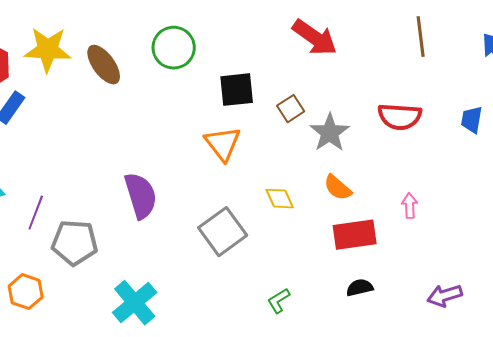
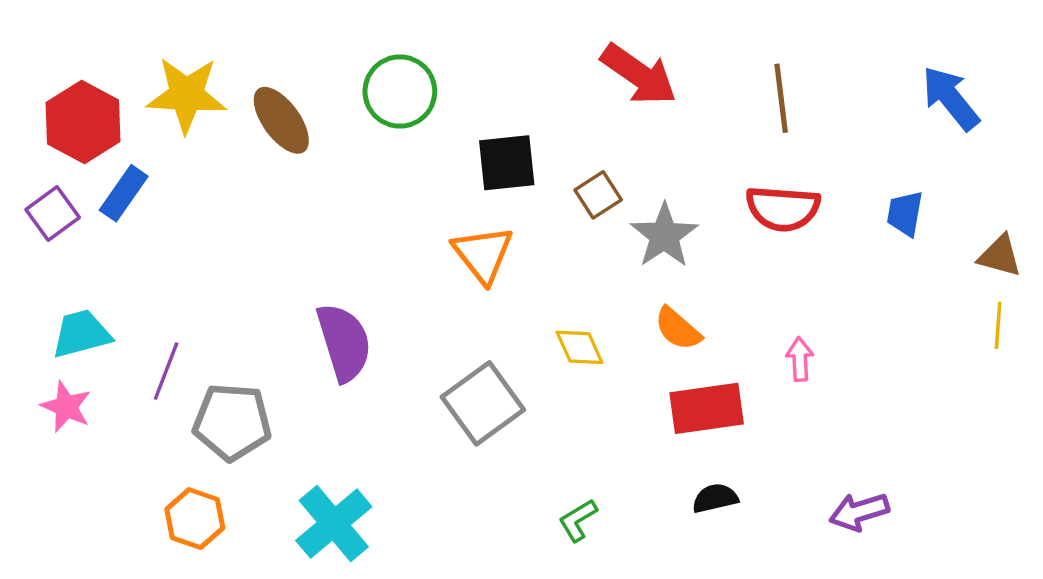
brown line: (421, 37) -> (781, 98), moved
orange hexagon: (26, 292) -> (195, 519), moved

